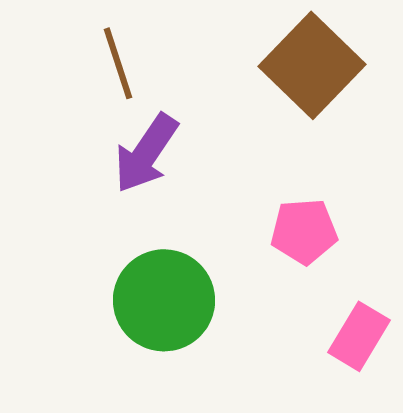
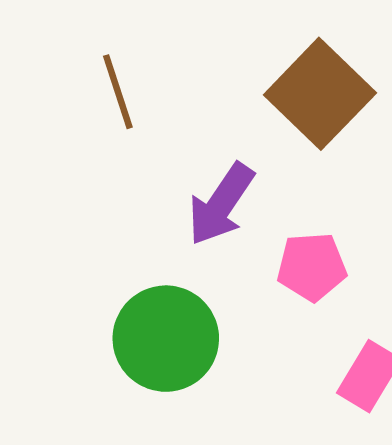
purple arrow: (146, 153) -> (221, 204), moved

